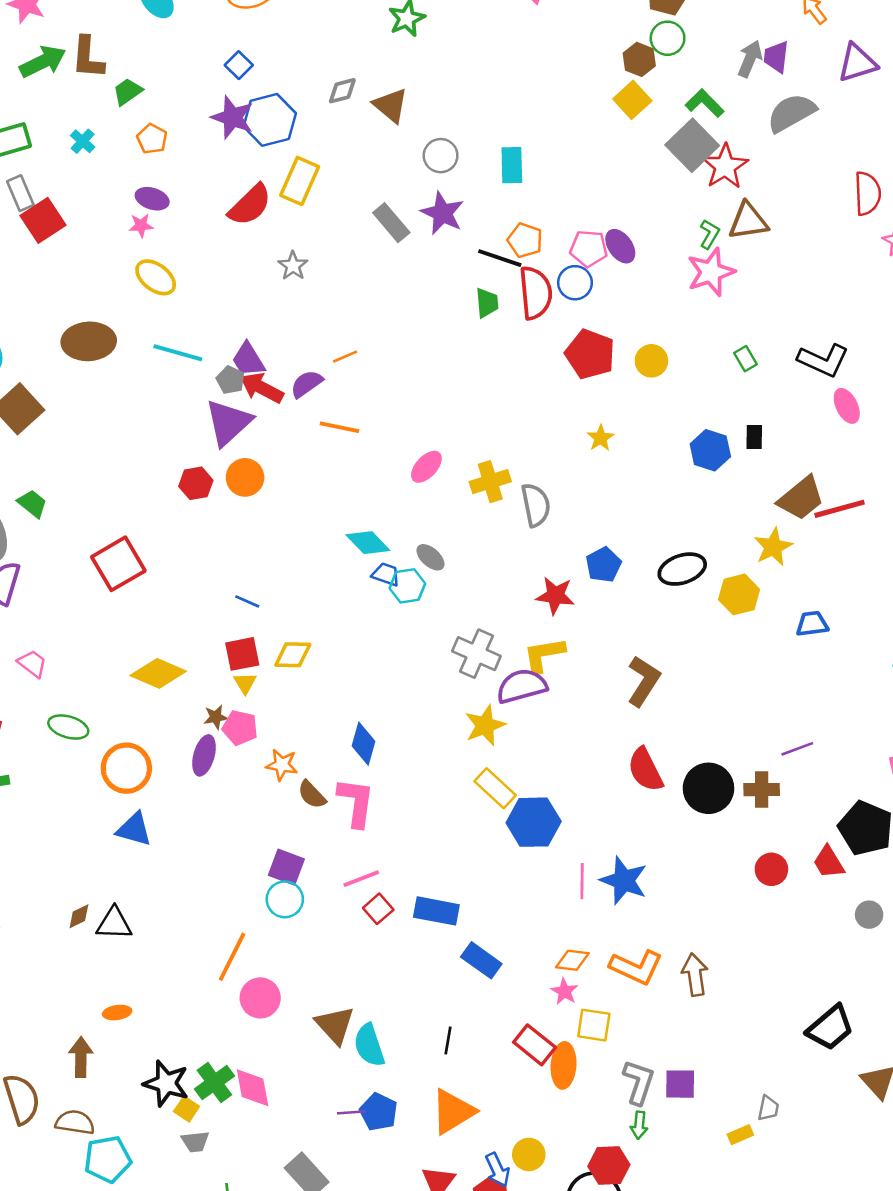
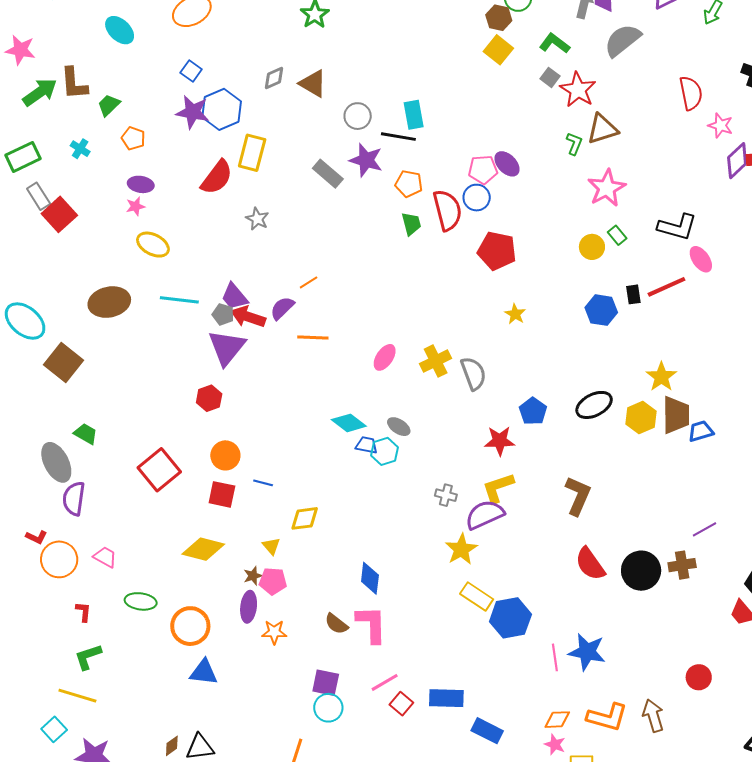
gray square: (692, 145) -> (550, 77), size x0.5
orange pentagon: (525, 240) -> (409, 184), moved
black line: (500, 258) -> (398, 137), moved
pink star: (711, 272) -> (607, 188), moved
yellow circle: (651, 361) -> (592, 247), moved
orange circle: (245, 477) -> (225, 455), moved
brown trapezoid: (801, 498) -> (676, 415), moved, turned -42
red line: (840, 509) -> (667, 287), moved
red square: (242, 654) -> (222, 494), moved, turned 32
gray cross: (476, 654) -> (446, 495), size x0.6
orange star: (282, 765) -> (274, 632), moved
red circle: (771, 869) -> (699, 677), moved

